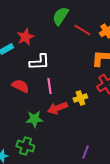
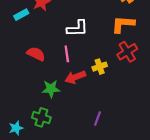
white L-shape: (39, 62) -> (77, 28), moved
purple line: (85, 152) -> (98, 119), moved

